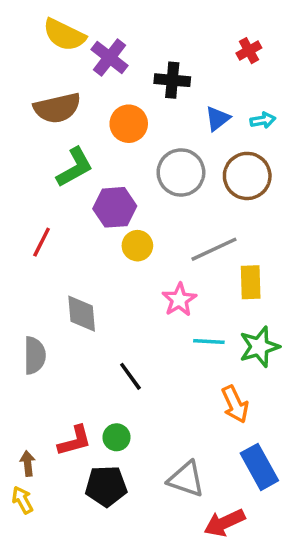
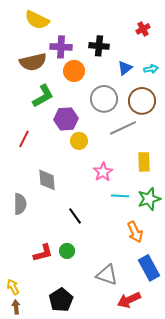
purple cross: (110, 57) -> (61, 47), moved, turned -35
gray line: (214, 249) -> (123, 128), moved
brown arrow: (28, 463) -> (16, 307), moved
black pentagon: (106, 486) -> (61, 300), moved, turned -30

